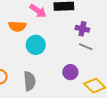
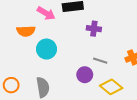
gray line: (86, 47) -> (100, 61), moved

